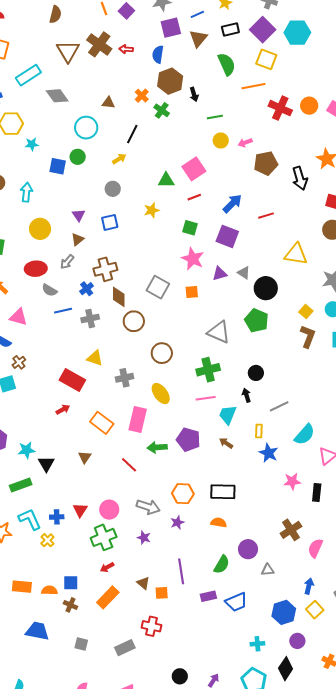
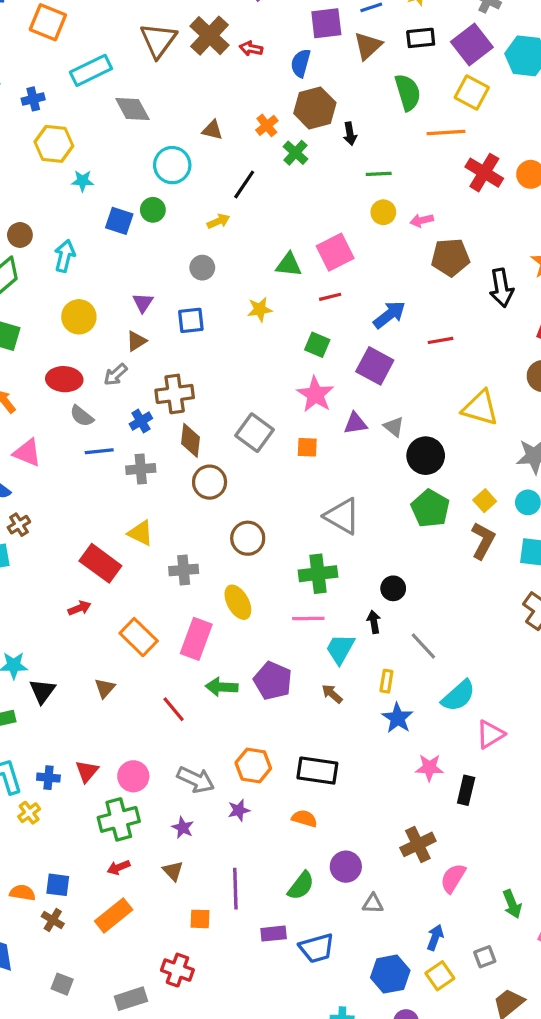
green pentagon: (257, 320) -> (430, 508), moved
gray line: (279, 406) -> (423, 646), turned 66
brown triangle: (143, 583) -> (173, 871), moved

